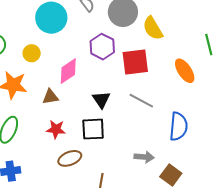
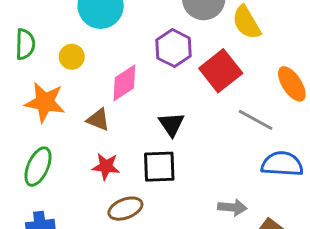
red square: (135, 62) -> (221, 71), turned -32
brown triangle: (50, 97) -> (98, 120), turned 30
gray line: (141, 101) -> (256, 120), moved
blue semicircle: (178, 126) -> (282, 164), turned -92

